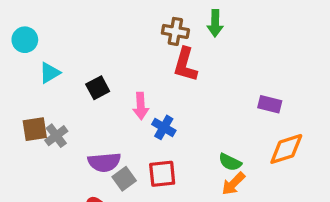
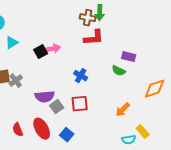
green arrow: (215, 23) -> (100, 13), moved
red L-shape: (185, 65) -> (94, 38), turned -110
purple rectangle: (270, 104) -> (129, 57), moved
pink arrow: (141, 106) -> (53, 49), moved, turned -98
green semicircle: (230, 162) -> (119, 71), moved

